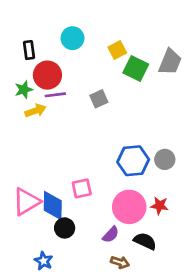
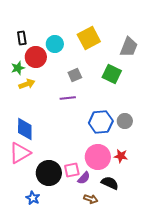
cyan circle: (72, 38) -> (55, 44), moved
yellow square: (117, 50) -> (89, 38), size x1.6
green square: (136, 68) -> (112, 74), moved
purple line: (55, 95) -> (68, 98), moved
pink square: (82, 188) -> (72, 170), moved
blue diamond: (53, 206) -> (25, 129), moved
black circle: (65, 228) -> (49, 173), size x1.6

